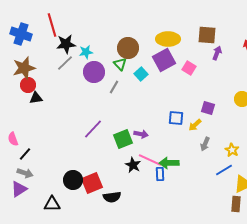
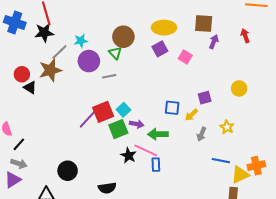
black star: (66, 44) -> (44, 33), moved
purple square: (164, 60) -> (160, 49), size x0.7
brown star: (24, 68) -> (50, 70), moved
cyan square: (141, 74) -> (123, 110), moved
gray line: (114, 87) -> (109, 76), turned 48
black triangle: (36, 98) -> (30, 87), turned 40
purple square: (208, 108) -> (205, 98), turned -32
yellow star: (232, 150) -> (227, 127), moved
green arrow: (169, 163) -> (158, 134), moved
blue line: (224, 170) -> (221, 161), turned 42
red square: (92, 183) -> (103, 112), moved

